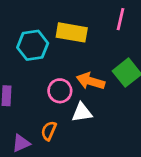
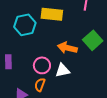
pink circle: (60, 91) -> (42, 65), moved

